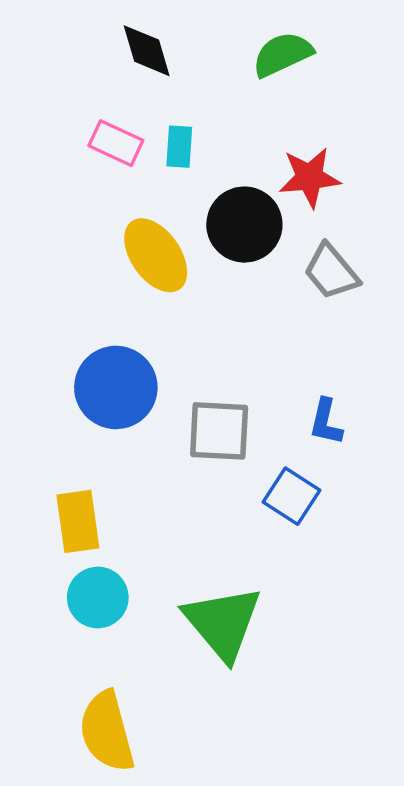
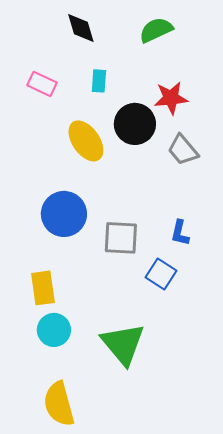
pink rectangle: (116, 143) -> (42, 84), moved

